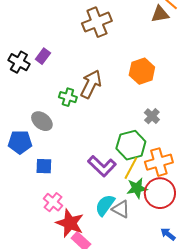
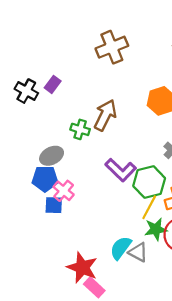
gray ellipse: (42, 121) -> (52, 156), turned -65
blue pentagon: (20, 142) -> (45, 179), moved
purple L-shape: (102, 166) -> (121, 170), moved
pink cross: (53, 202) -> (64, 191), moved

